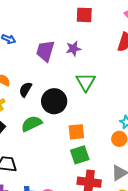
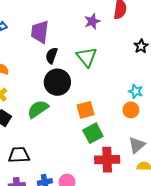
purple star: (73, 49) -> (92, 21), moved
black semicircle: (25, 90) -> (52, 55), moved

